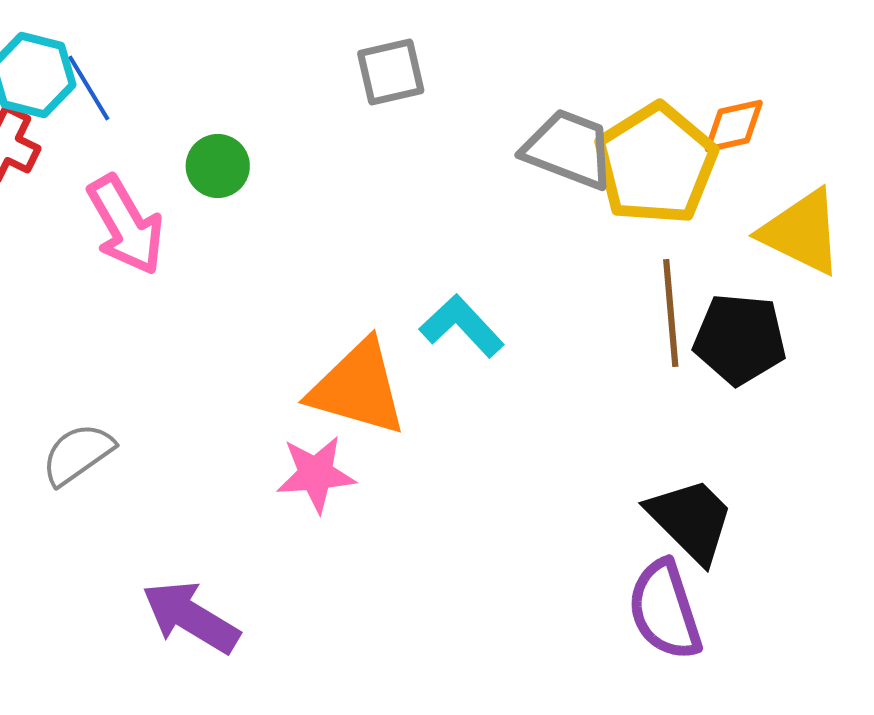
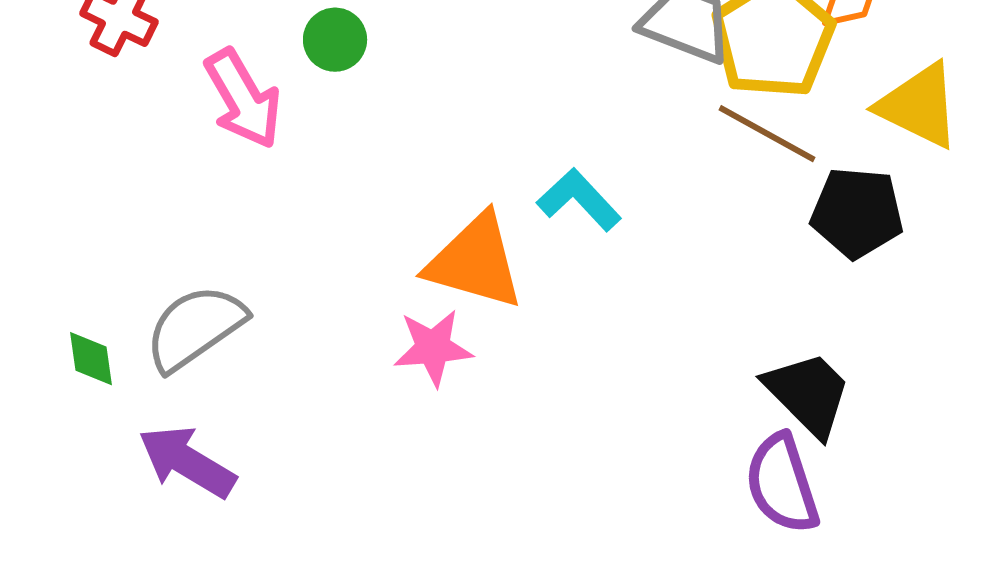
brown line: (671, 313) -> (767, 134), moved, turned -56
gray semicircle: (78, 454) -> (195, 328), size x1.4
purple arrow: (191, 617) -> (187, 462), moved

